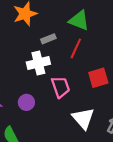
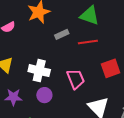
red line: (76, 48) -> (88, 42), turned 60
white cross: (38, 63) -> (39, 71), moved, turned 30

